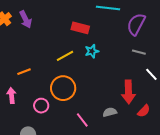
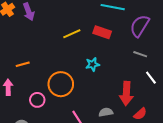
red rectangle: (80, 28) -> (102, 32), moved
cyan star: (92, 51) -> (92, 64), moved
yellow line: (65, 56) -> (72, 34), moved

